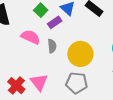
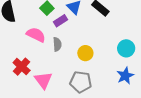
yellow circle: (80, 54) -> (85, 53), size x0.6
red cross: (16, 86) -> (22, 67), moved

